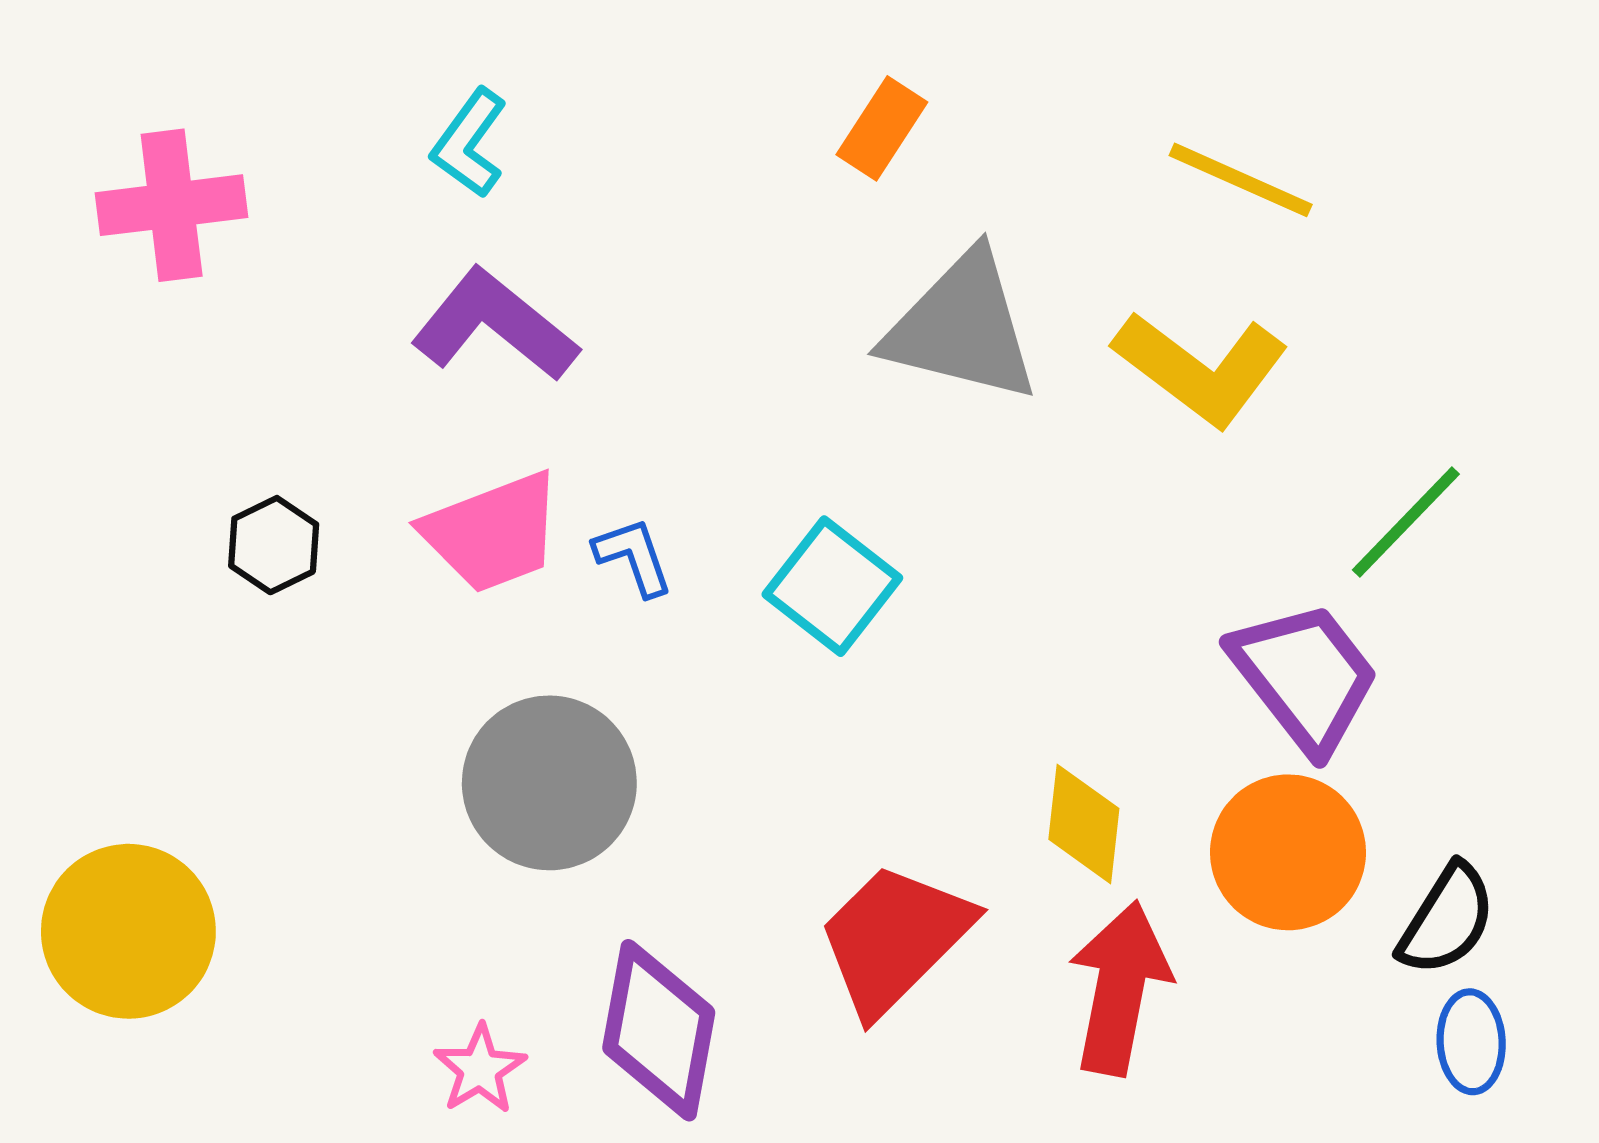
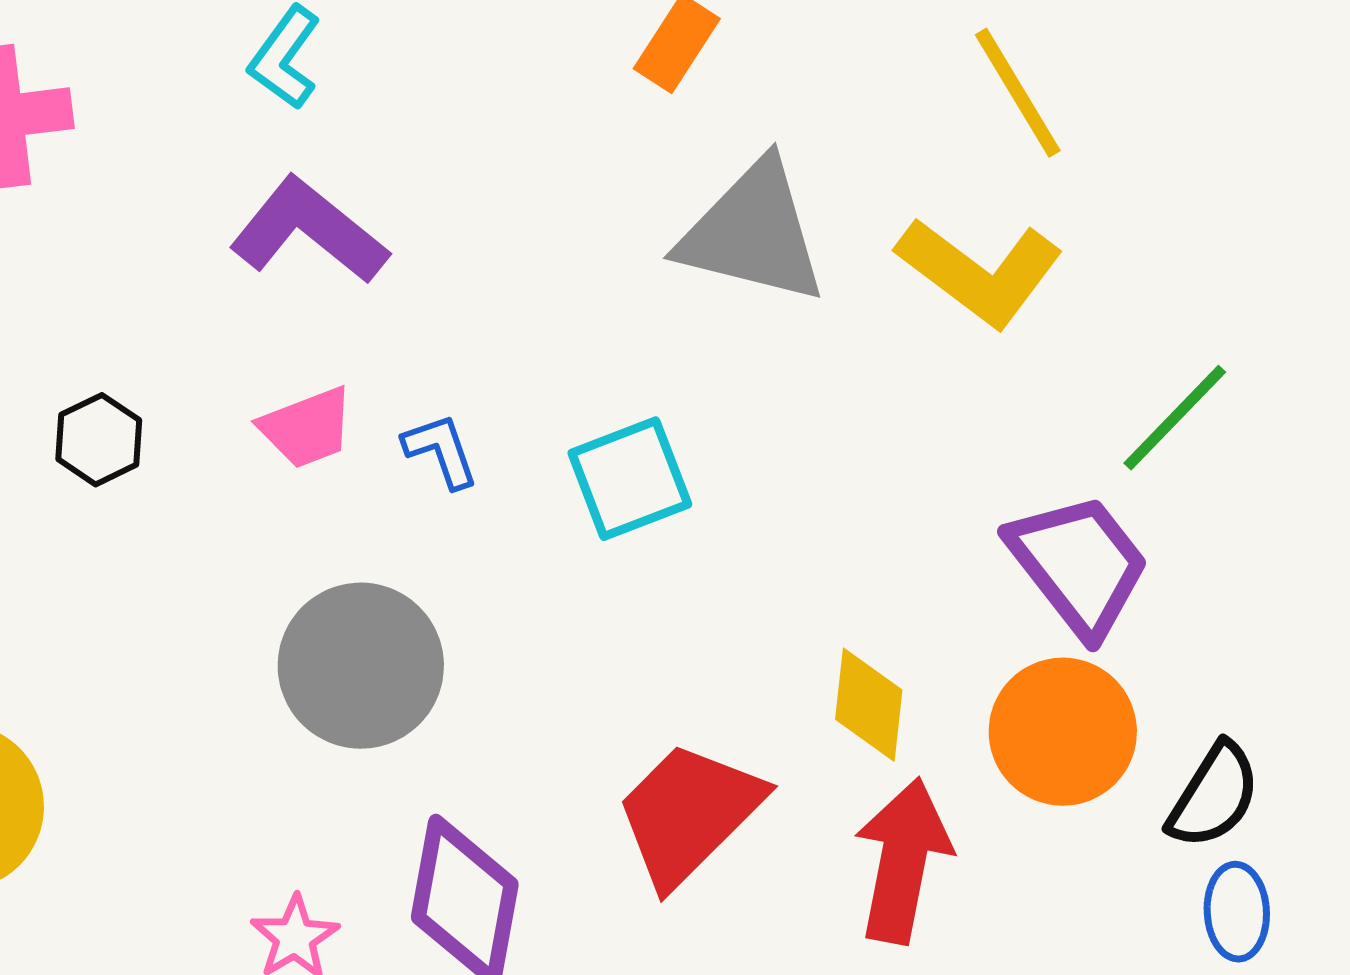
yellow line: (1241, 180) -> (1018, 93), turned 35
pink trapezoid: (492, 532) -> (307, 428), size x0.7
cyan square: (832, 586) -> (630, 479), turned 31

